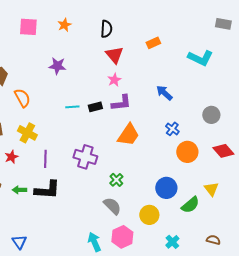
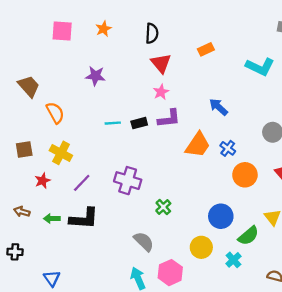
orange trapezoid: (128, 135) -> (198, 145), moved
purple line: (45, 159) -> (82, 183), turned 42
gray semicircle: (112, 206) -> (144, 242), moved
cyan cross: (172, 242) -> (233, 260), moved

